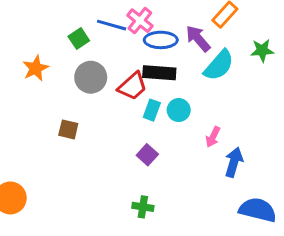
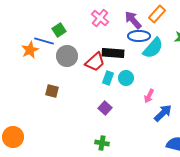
blue line: (112, 25) -> (44, 41), moved
purple arrow: (198, 38) -> (133, 20), moved
blue ellipse: (161, 40) -> (139, 36), moved
blue arrow: (234, 162) -> (163, 113), turned 30

